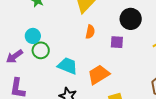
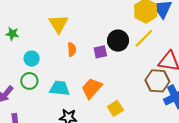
black circle: (131, 19) -> (118, 41), moved
cyan circle: (33, 36) -> (32, 59), moved

